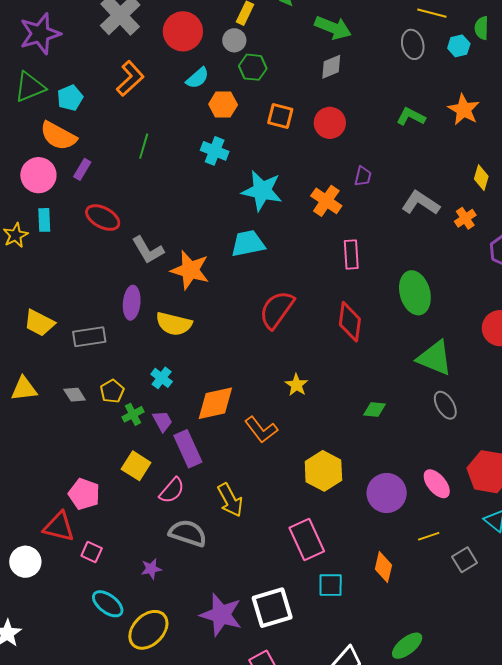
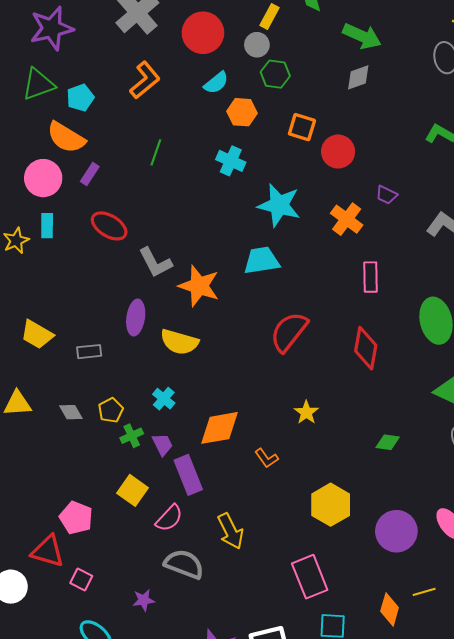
red circle: (330, 123) -> (338, 152), moved
purple trapezoid: (363, 176) -> (386, 195), turned 100
gray rectangle: (89, 337) -> (89, 352), size x0.7
orange L-shape: (261, 430) -> (267, 458), size x0.7
yellow line: (429, 536) -> (424, 592), moved

